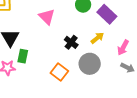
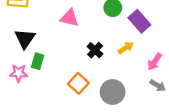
pink triangle: (47, 17) -> (69, 18), turned -36
gray circle: (90, 64) -> (113, 92), moved

